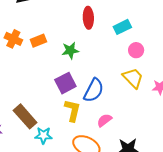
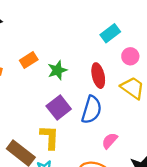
red ellipse: (88, 18) -> (98, 76), moved
orange rectangle: (38, 41) -> (29, 60), moved
yellow L-shape: (72, 110) -> (50, 137), moved

